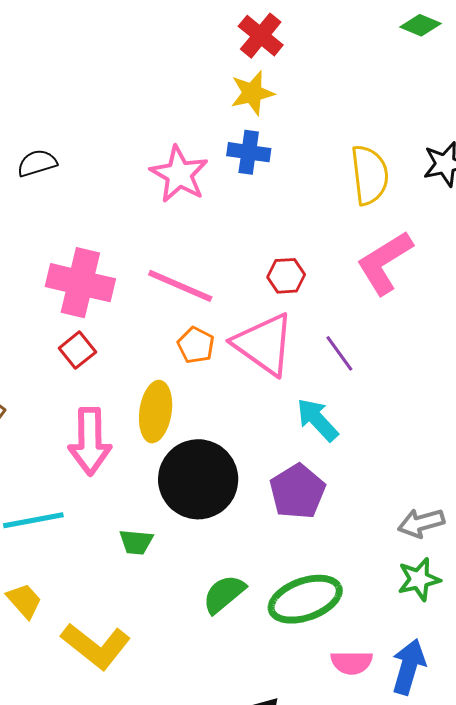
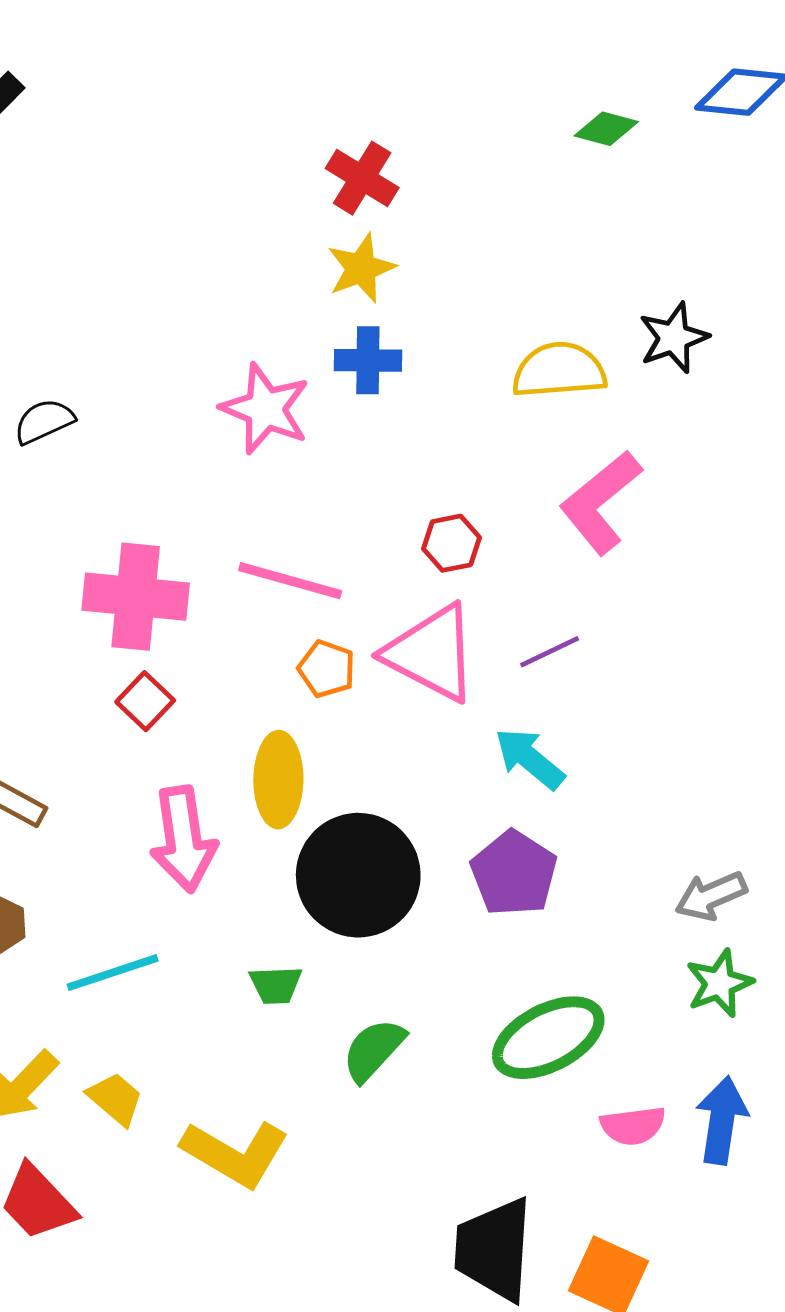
yellow semicircle: (370, 175) -> (559, 370), turned -80
purple line: (339, 353) -> (550, 652), turned -72
green semicircle: (224, 594) -> (374, 1050), moved

